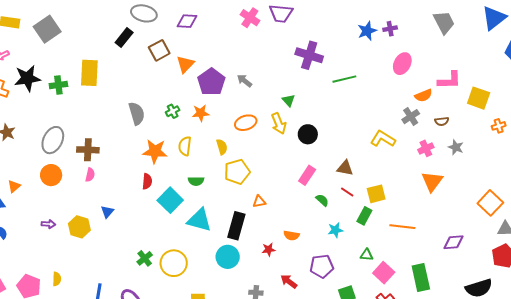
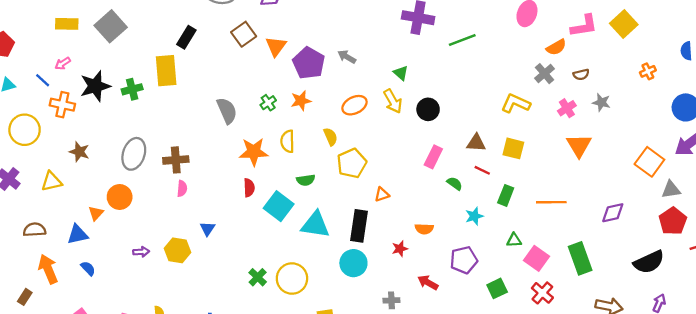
black rectangle: (124, 38) -> (186, 37), moved
yellow square: (479, 98) -> (624, 24), moved, turned 35
orange circle: (51, 175) -> (120, 197), moved
yellow square: (376, 194) -> (513, 148), moved, turned 36

